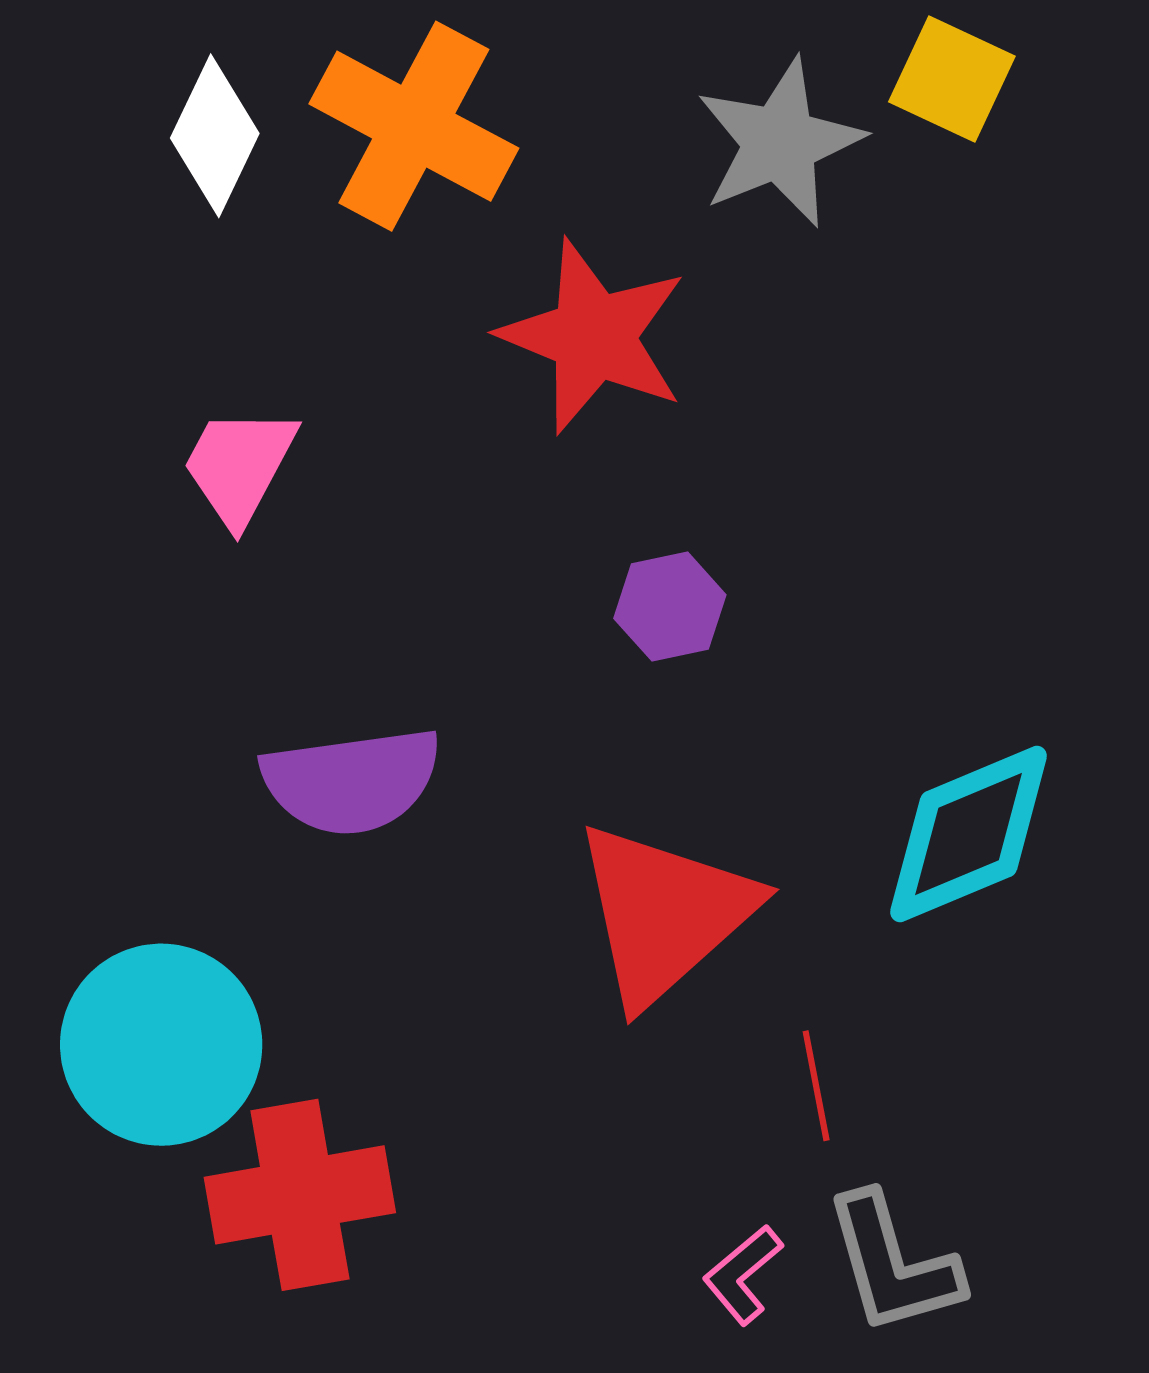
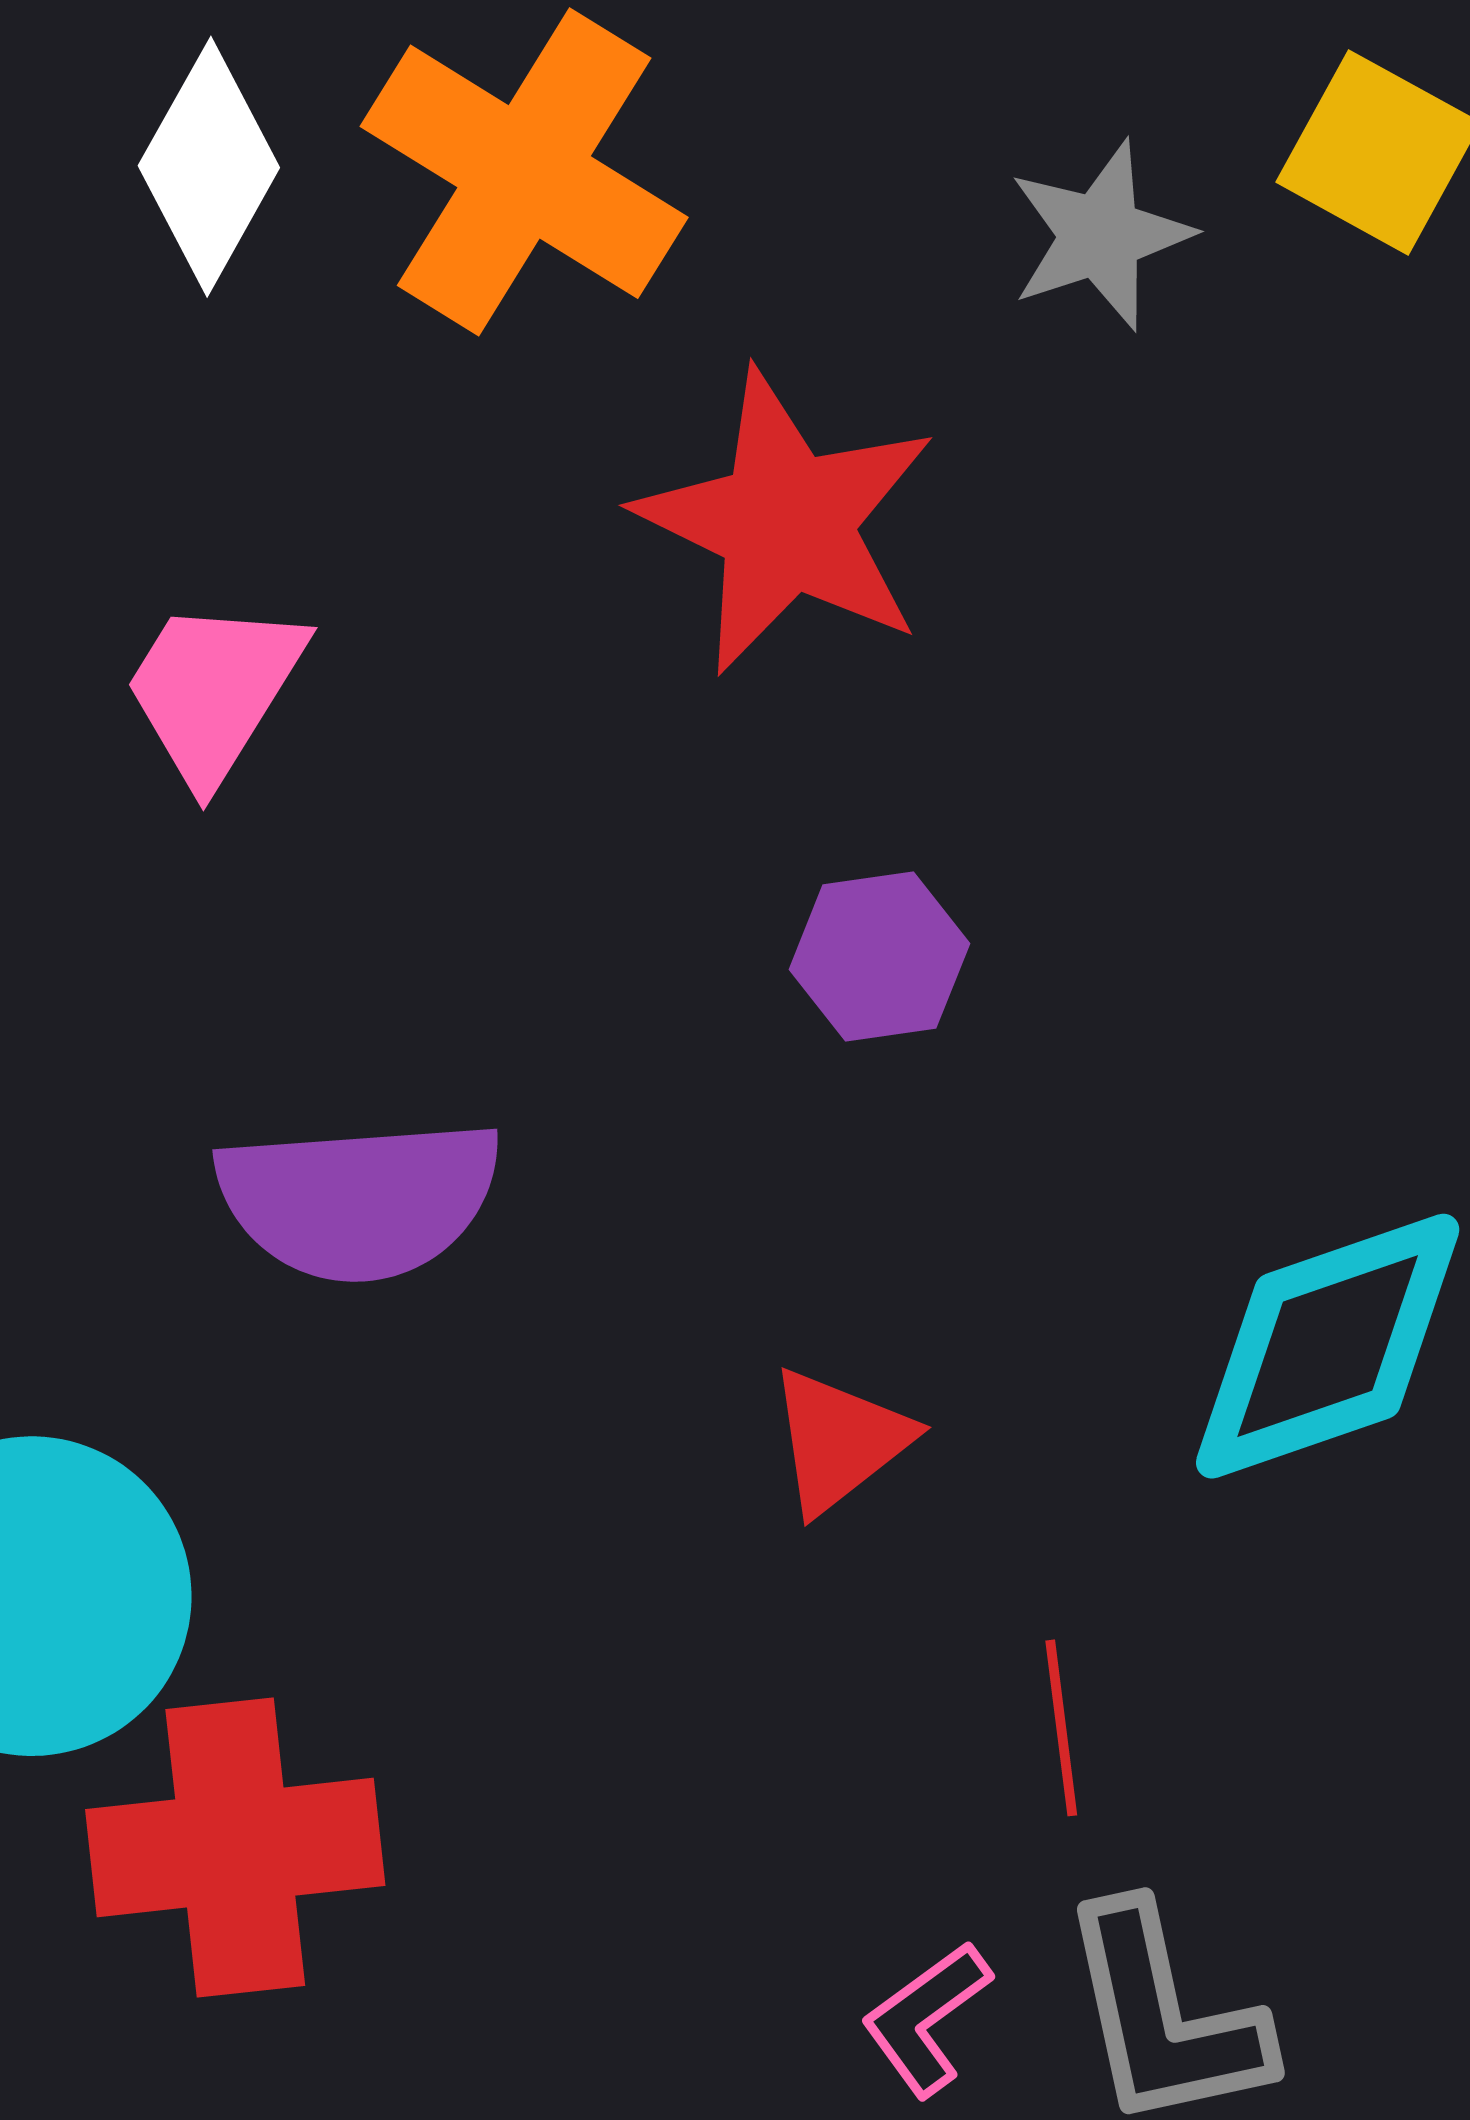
gray star: (780, 143) -> (1100, 235), size x0.7
red triangle: (664, 914) -> (839, 1441), size x0.5

